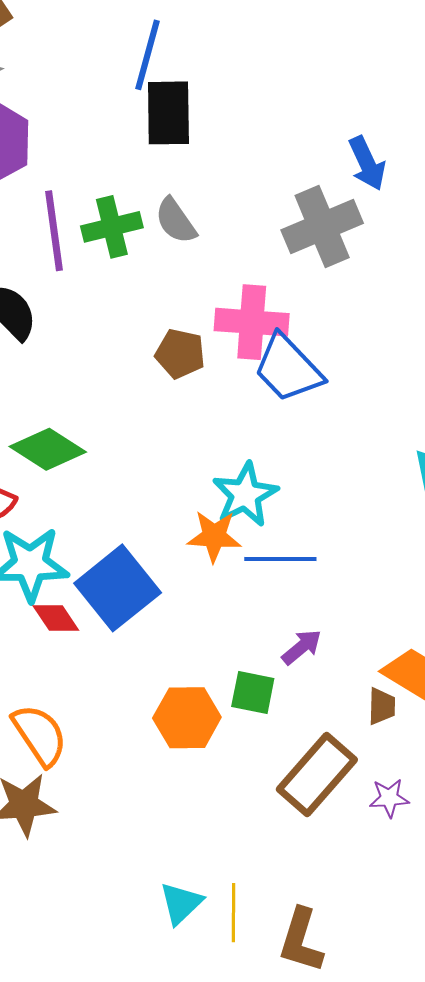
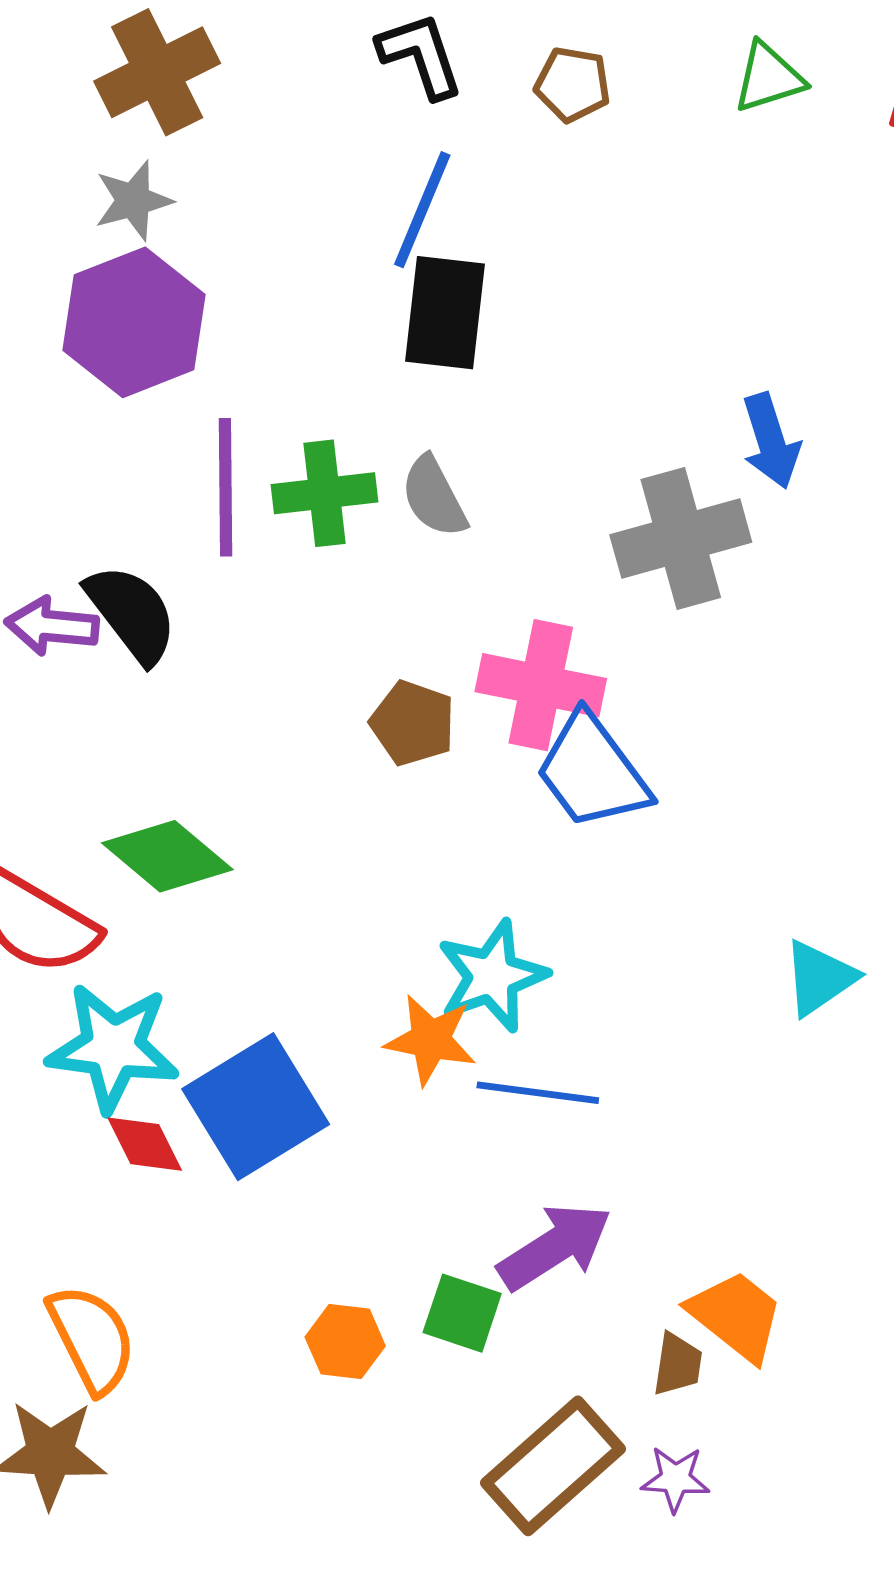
purple arrow: (302, 647) -> (555, 1247), size x1.6
orange hexagon: (187, 718) -> (345, 1342), size x0.7
purple star: (389, 798) -> (675, 1479), moved

